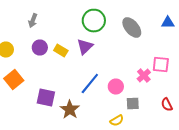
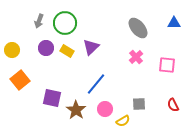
green circle: (94, 20) -> (65, 23), moved
pink cross: (144, 76) -> (136, 57), moved
pink circle: (116, 86) -> (105, 109), moved

